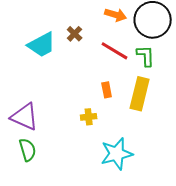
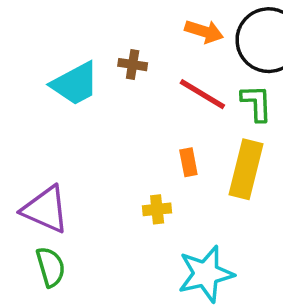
brown cross: (75, 34) -> (133, 65), turned -35

